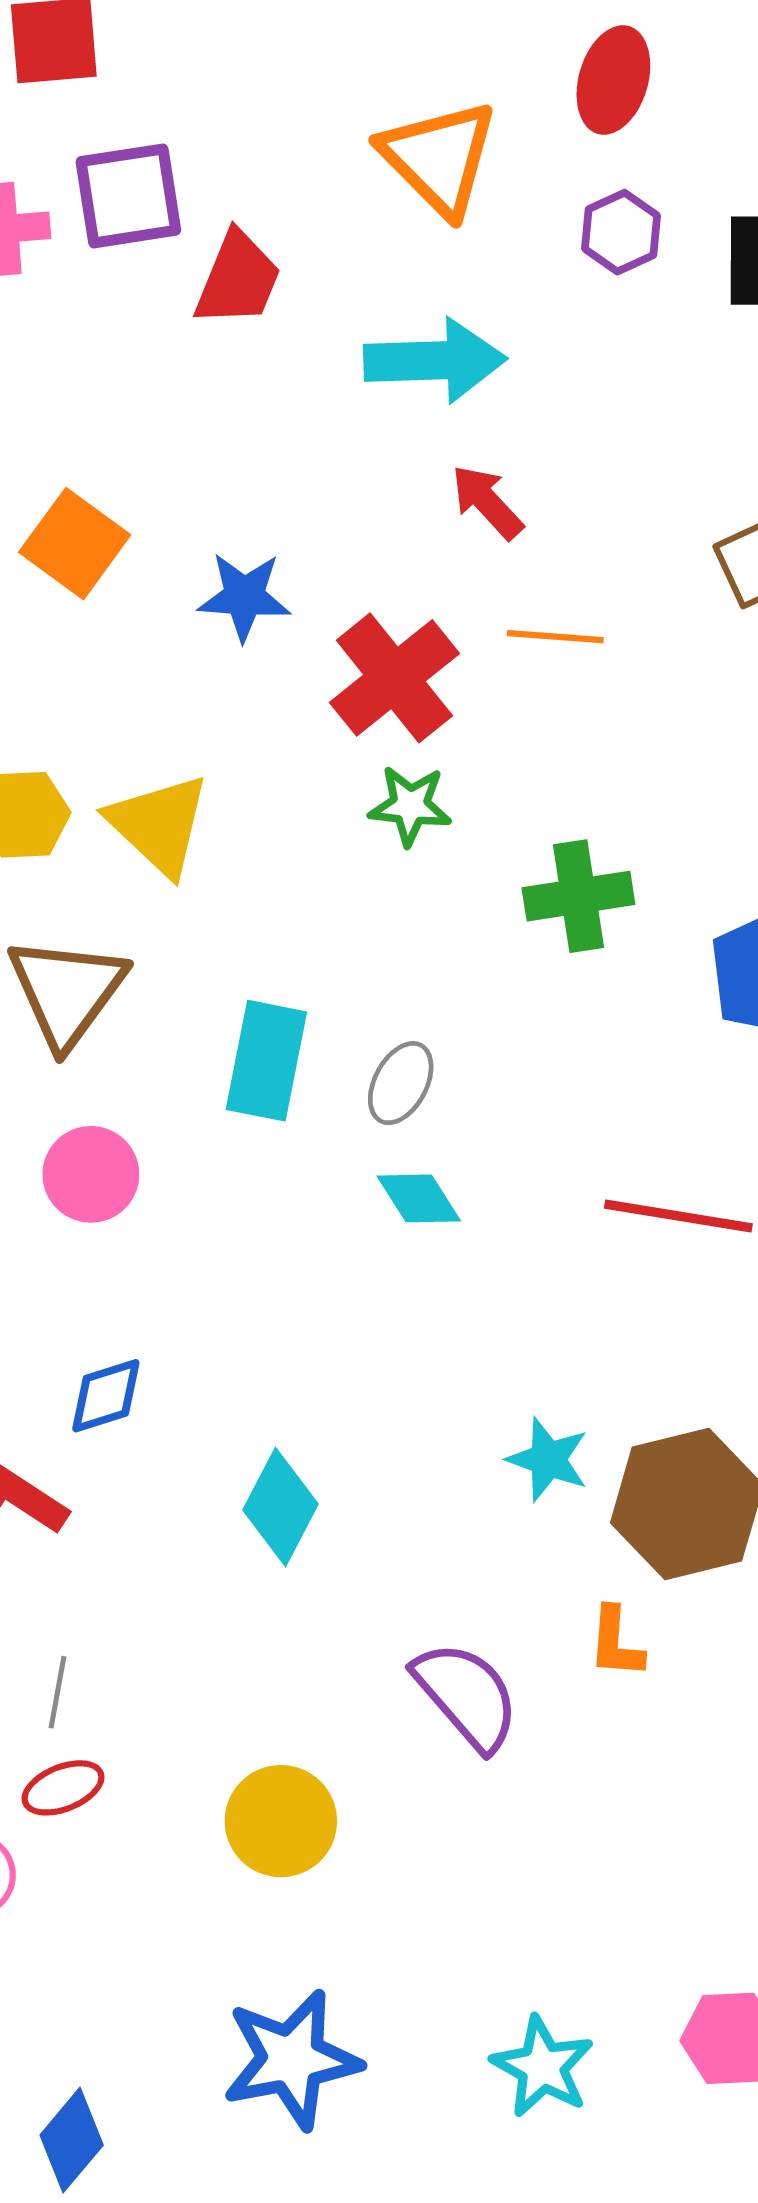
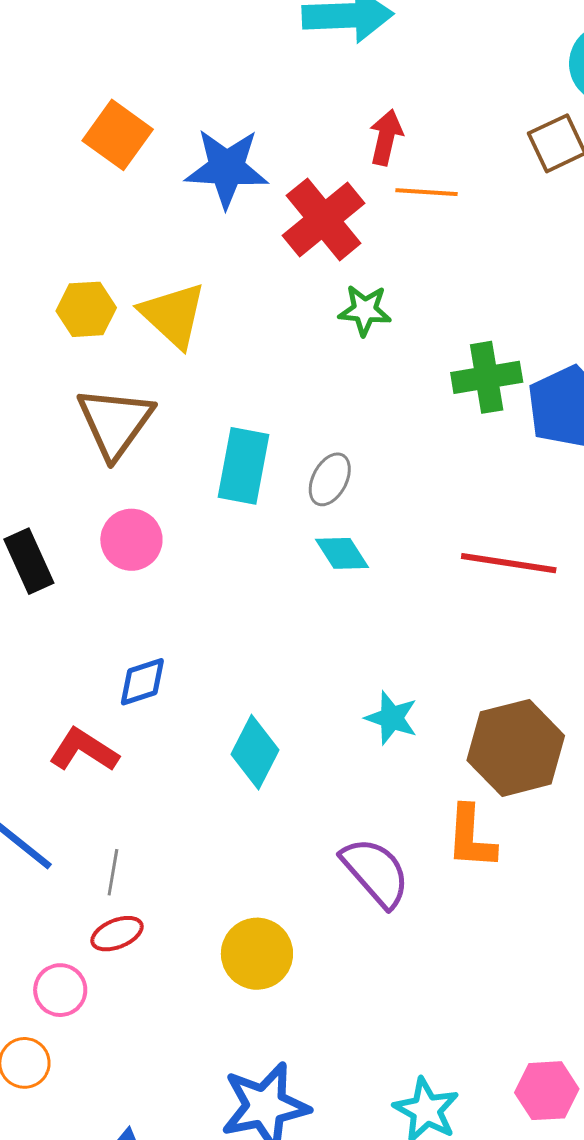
red arrow: (487, 502) -> (386, 137), moved, turned 56
blue star: (244, 597) -> (227, 168), size x1.4
green star: (410, 806) -> (365, 310), moved
green cross: (578, 896) -> (487, 377), moved
cyan star: (548, 1459) -> (391, 718), moved
orange L-shape: (616, 1643) -> (471, 837), size x1.4

